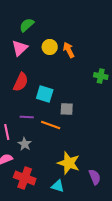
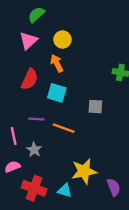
orange arrow: (69, 50) -> (57, 63), moved
gray square: (67, 109) -> (95, 107), moved
yellow star: (69, 163) -> (84, 171), turned -30
cyan triangle: (58, 186) -> (65, 191), moved

